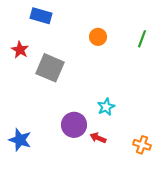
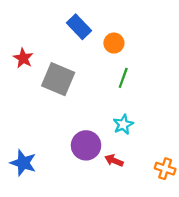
blue rectangle: (41, 16) -> (79, 27), moved, turned 30
green line: (142, 39) -> (123, 78), moved

